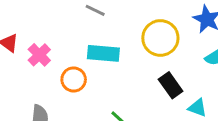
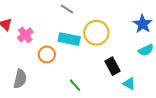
yellow circle: (160, 38) -> (96, 33), moved

